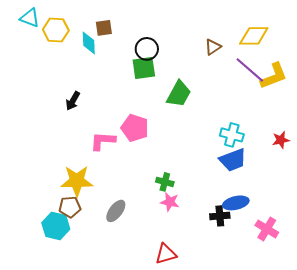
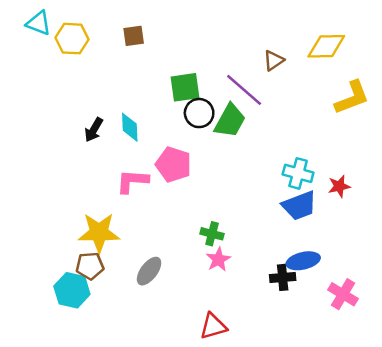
cyan diamond: (89, 43) -> (130, 127), moved
black circle: (147, 49) -> (199, 113), moved
purple line: (250, 70) -> (244, 90), moved
red star: (281, 140) -> (339, 186), moved
pink star: (170, 202) -> (218, 259), turned 30

